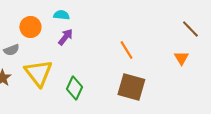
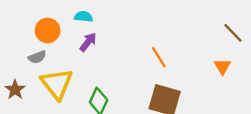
gray semicircle: (11, 50) -> (37, 57), moved

